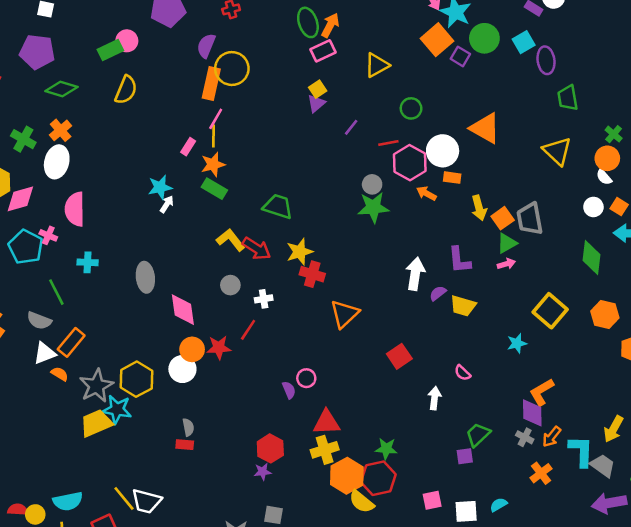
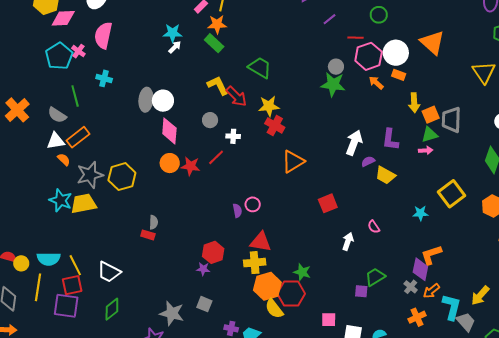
white circle: (182, 369) -> (163, 101), moved
cyan star: (117, 409) -> (61, 200), moved
yellow line: (124, 498) -> (75, 265), moved

